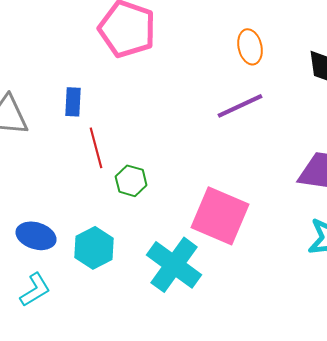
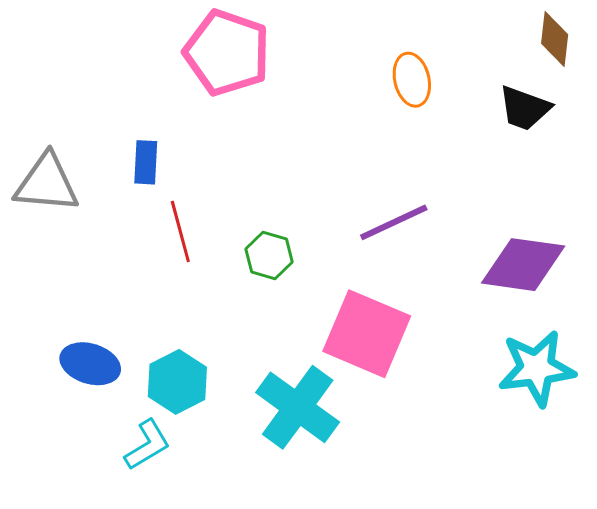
purple line: (240, 106) -> (394, 222), moved
green hexagon: (131, 181) -> (269, 256), moved
cyan L-shape: (35, 290) -> (147, 445), moved

